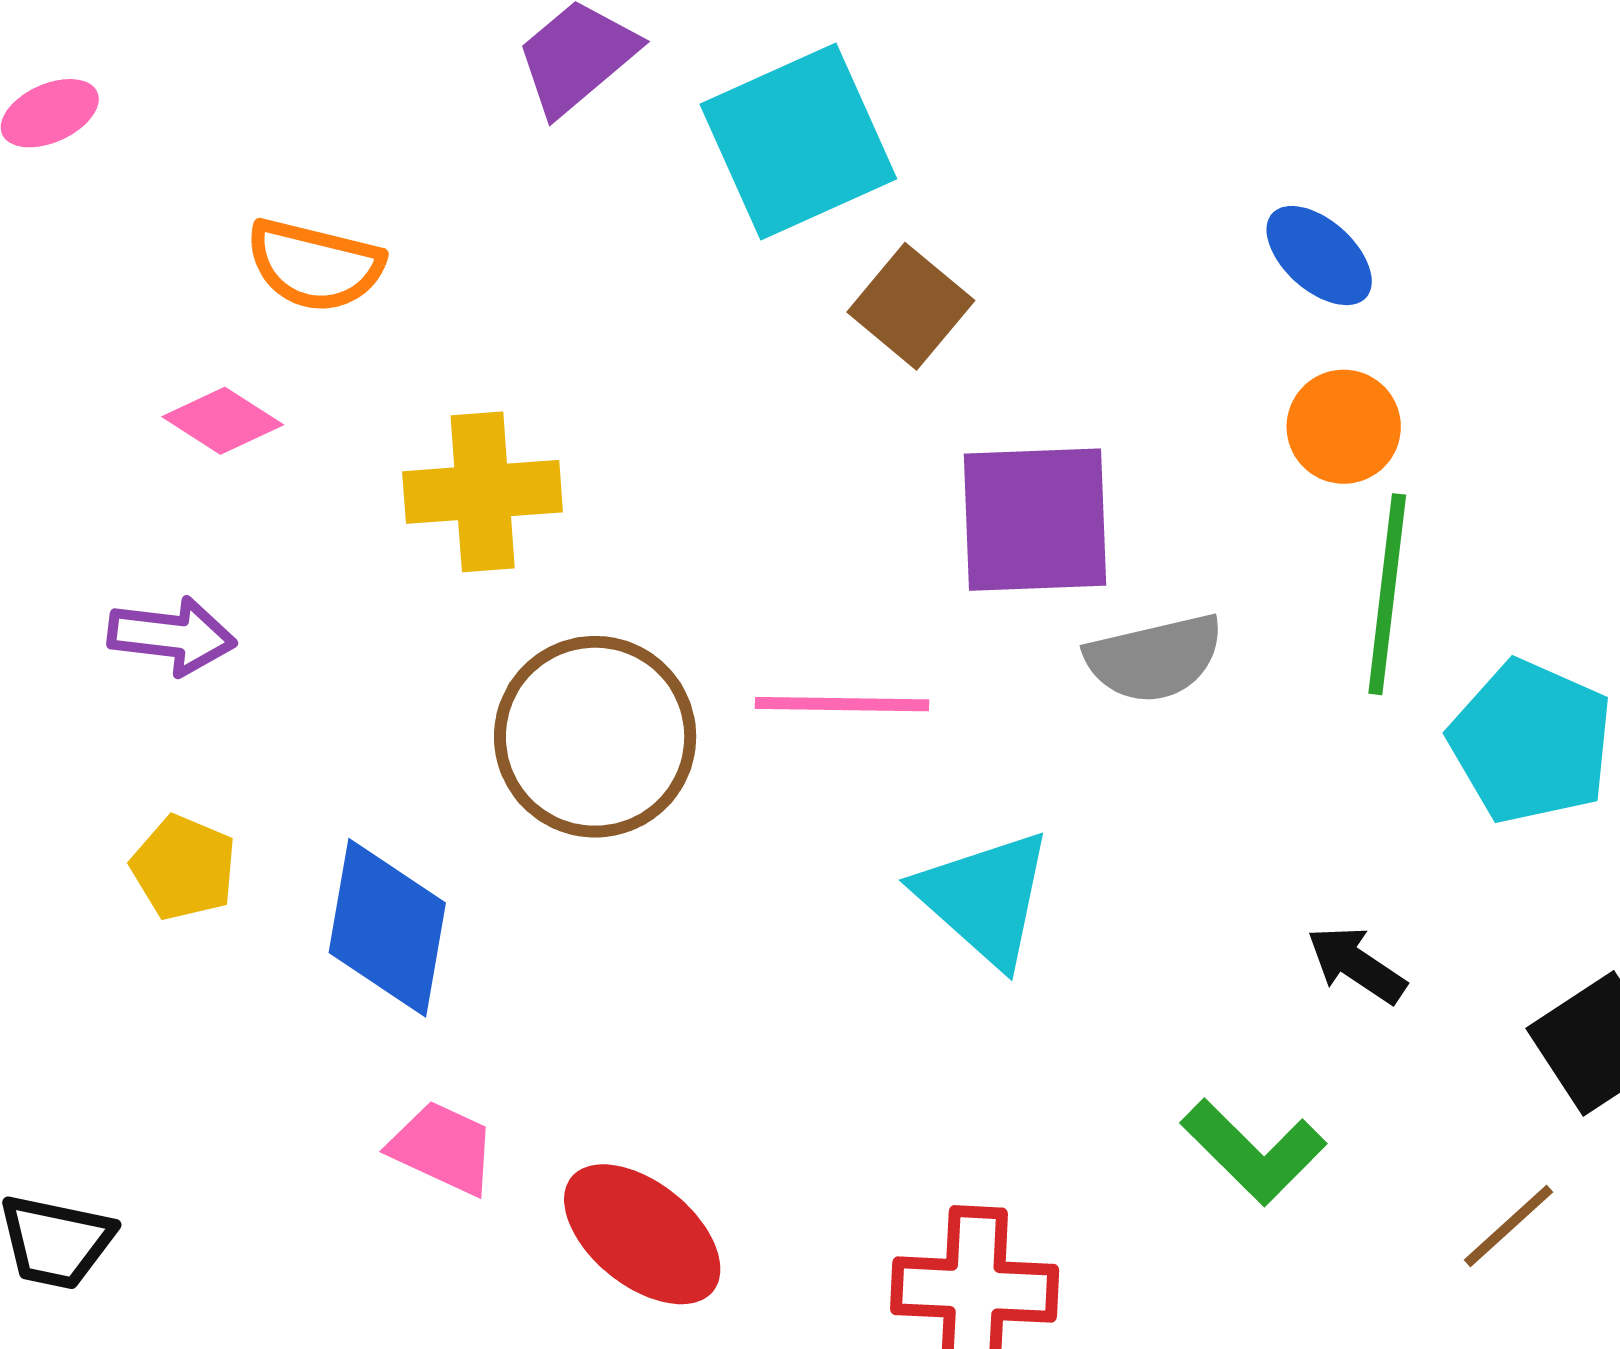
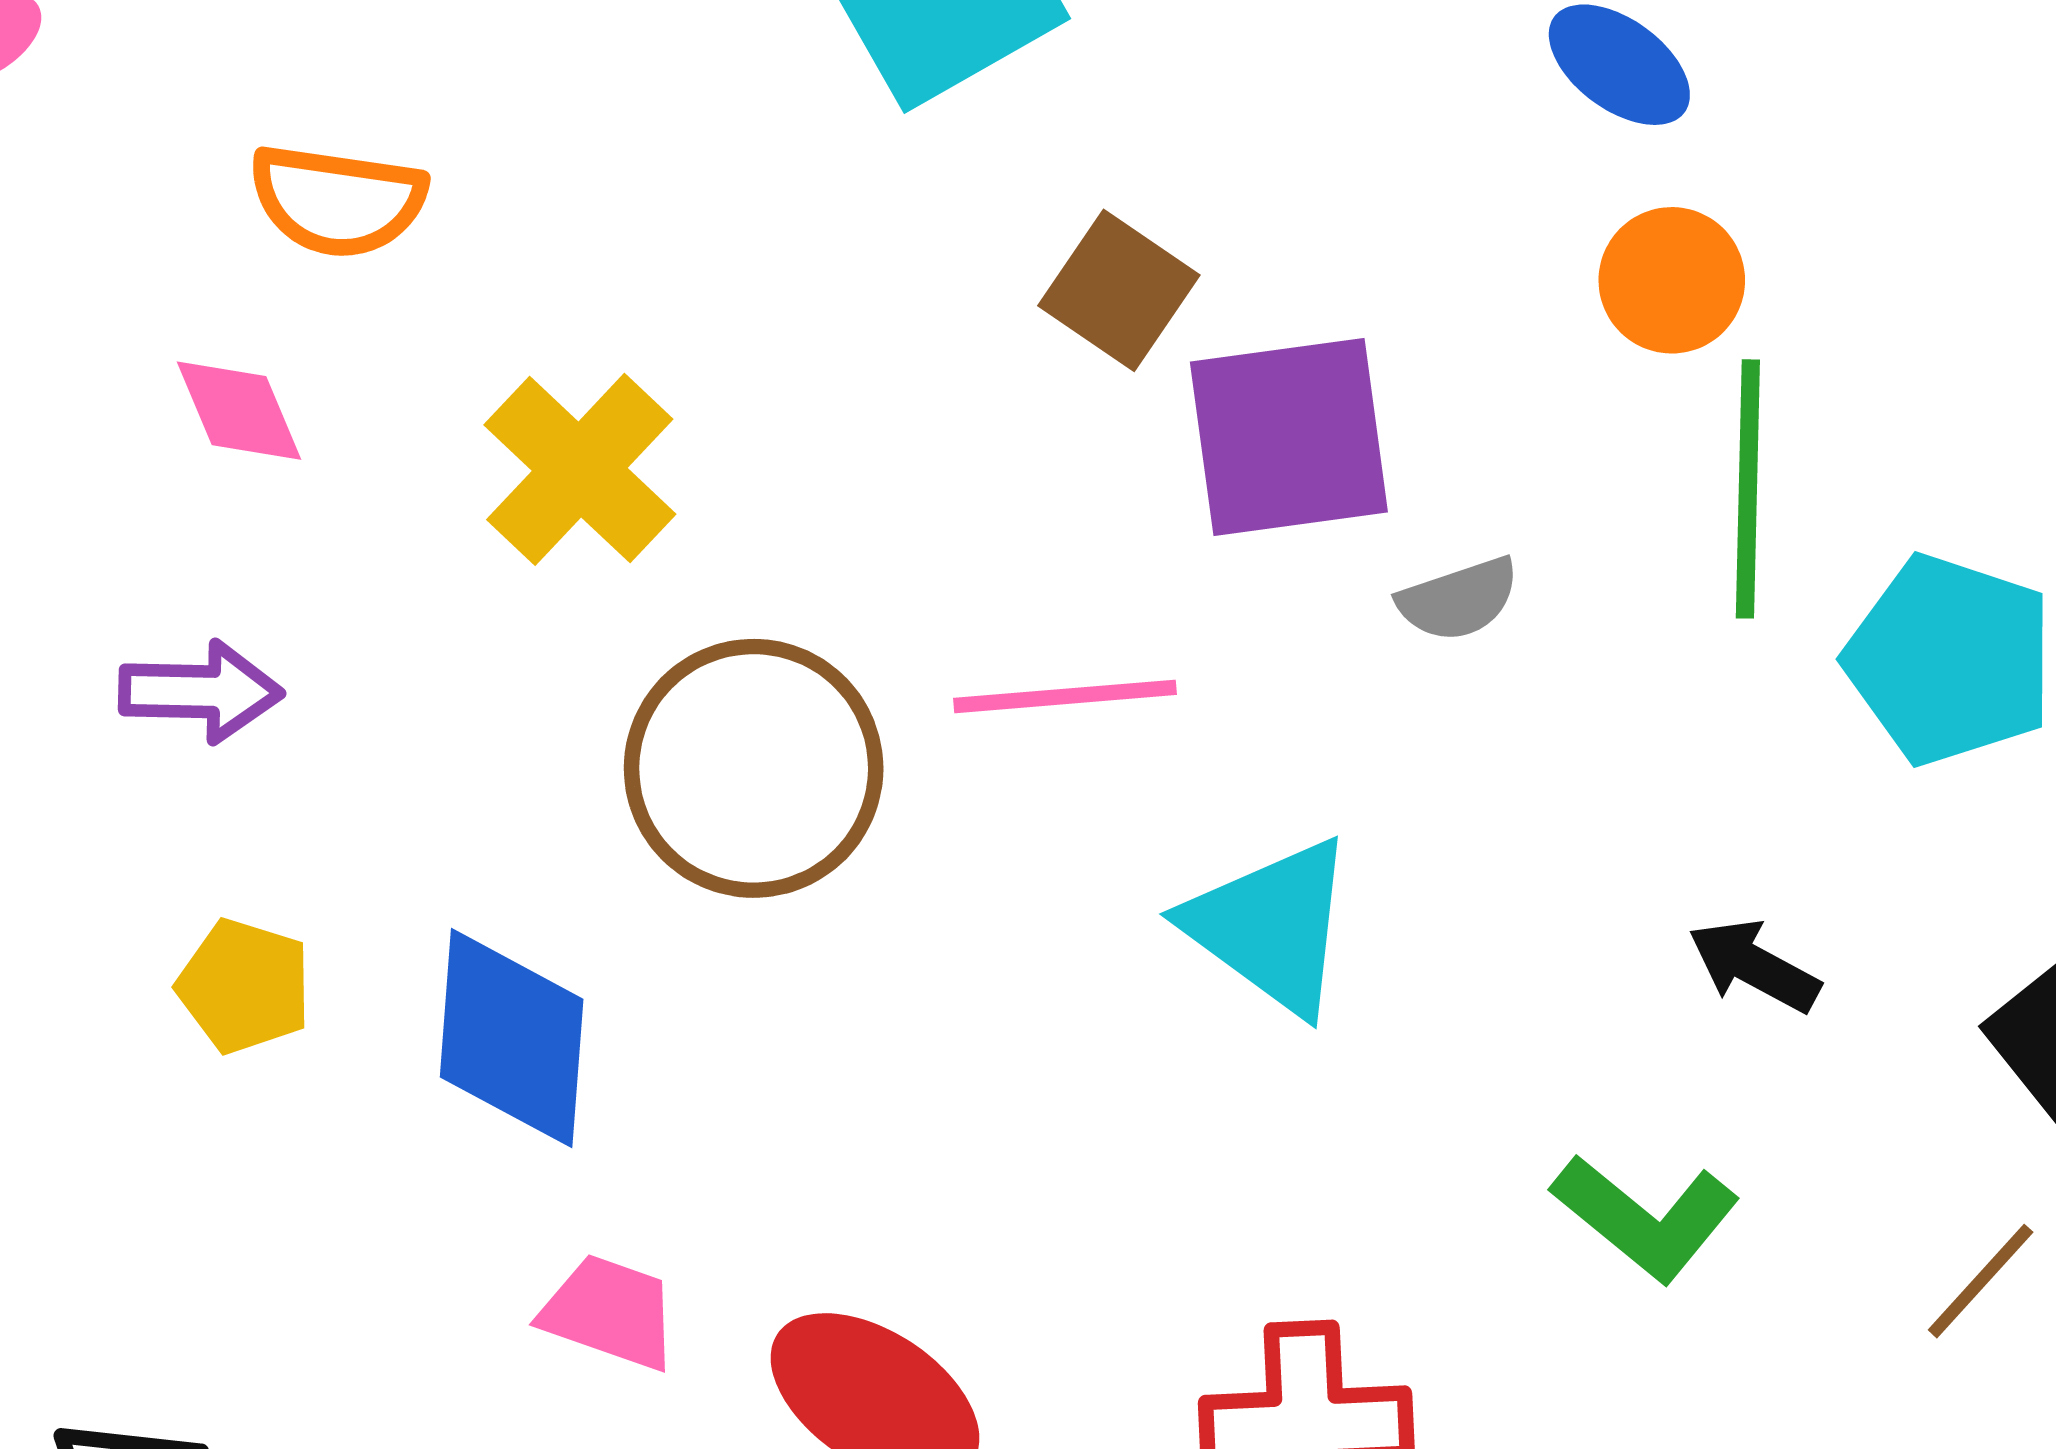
brown square: (911, 306) -> (1119, 290), moved
pink diamond: (223, 421) -> (239, 411), turned 40
yellow cross: (483, 492) -> (580, 469), turned -37
gray semicircle: (1154, 658) -> (1459, 599), size x0.7

